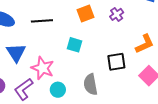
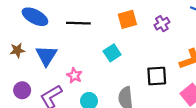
cyan square: (74, 45) -> (112, 53), turned 35
pink star: (43, 68) -> (74, 75), size x0.6

